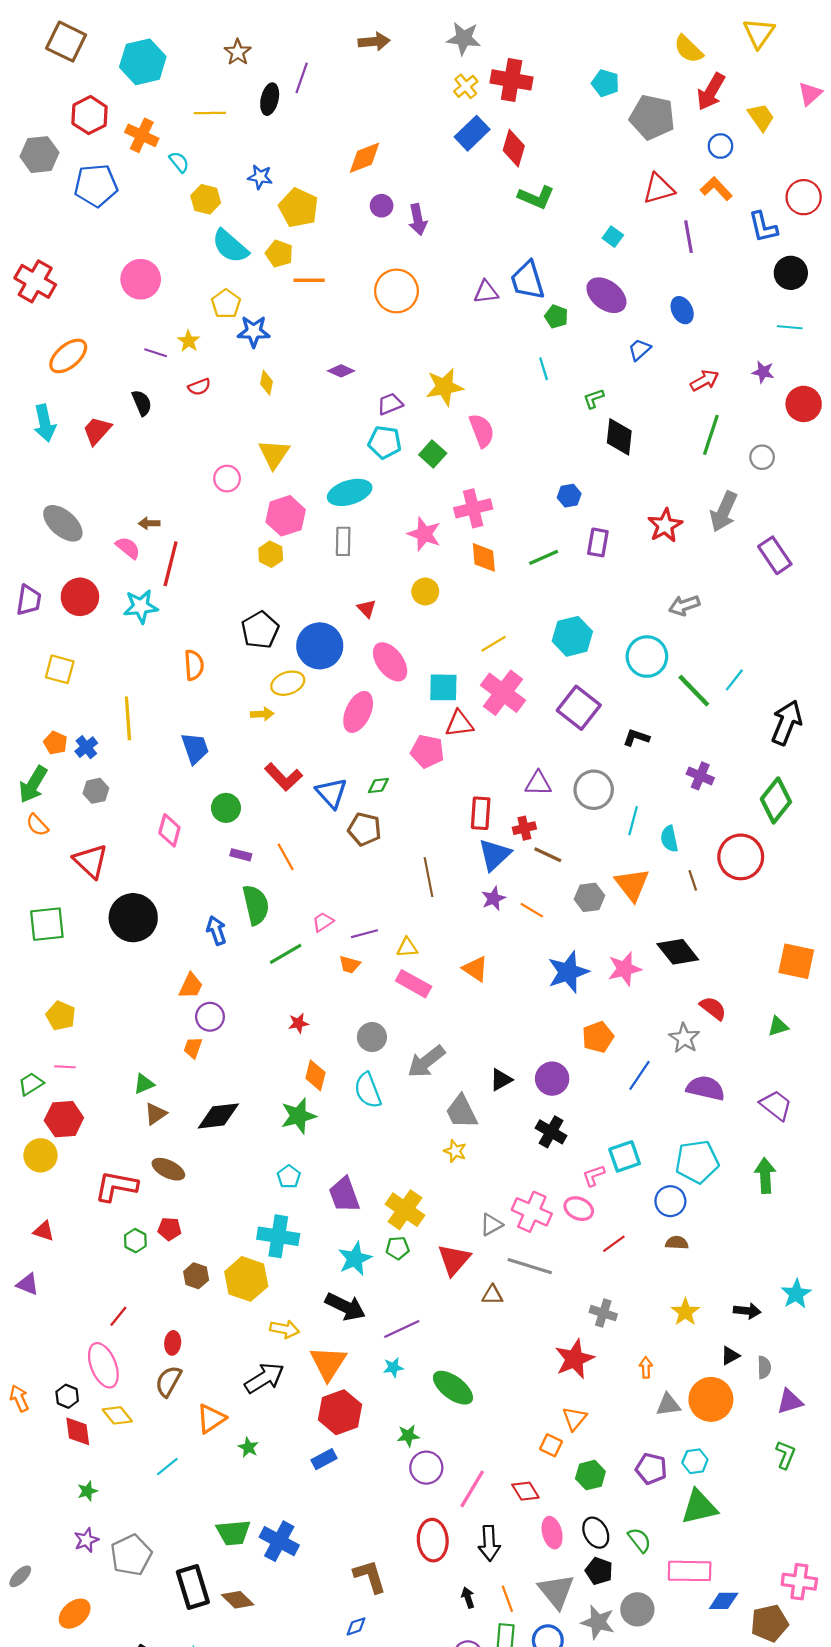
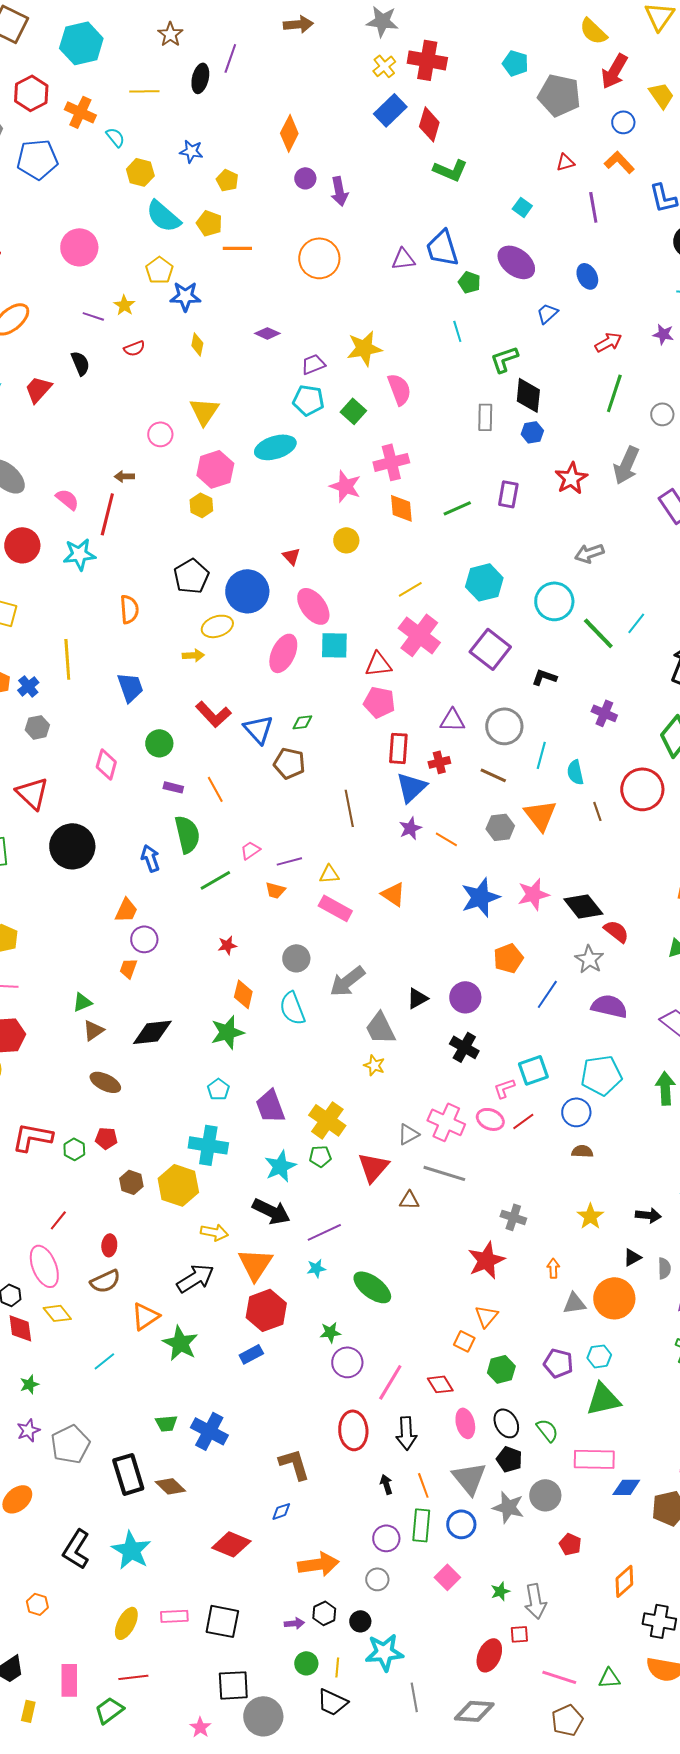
orange diamond: (365, 158) -> (289, 133), turned -42
red triangle: (659, 189) -> (565, 162), size x0.6
yellow pentagon: (298, 208) -> (227, 180), size x0.6
green L-shape: (594, 399) -> (504, 359), size x1.4
blue hexagon: (569, 496) -> (532, 432), moved
brown arrow: (149, 523) -> (124, 476), moved
gray rectangle: (343, 541) -> (485, 417), moved
cyan square: (443, 687) -> (334, 645), moved
pink pentagon: (427, 751) -> (379, 702), moved
brown line: (548, 855) -> (493, 775), moved
black diamond: (678, 952) -> (583, 906), moved
red L-shape: (116, 1186) -> (32, 1137), moved
red line: (614, 1244) -> (523, 1121), moved
brown semicircle: (168, 1381) -> (105, 1281), turned -144
green star: (248, 1447) -> (180, 1343), size x1.8
green trapezoid: (233, 1533) -> (166, 1423), size x0.7

